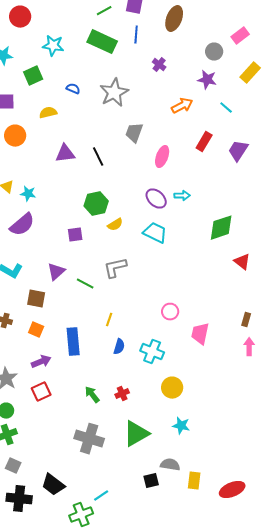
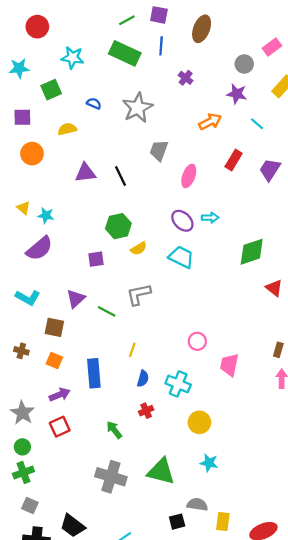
red cross: (122, 394) -> (146, 411), moved
green triangle: (136, 434) -> (161, 471), turned 44

